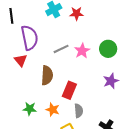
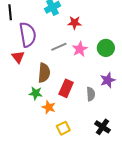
red star: (77, 14) -> (75, 23), moved
green star: (30, 109) -> (36, 93), moved
gray semicircle: (79, 111) -> (91, 94), moved

